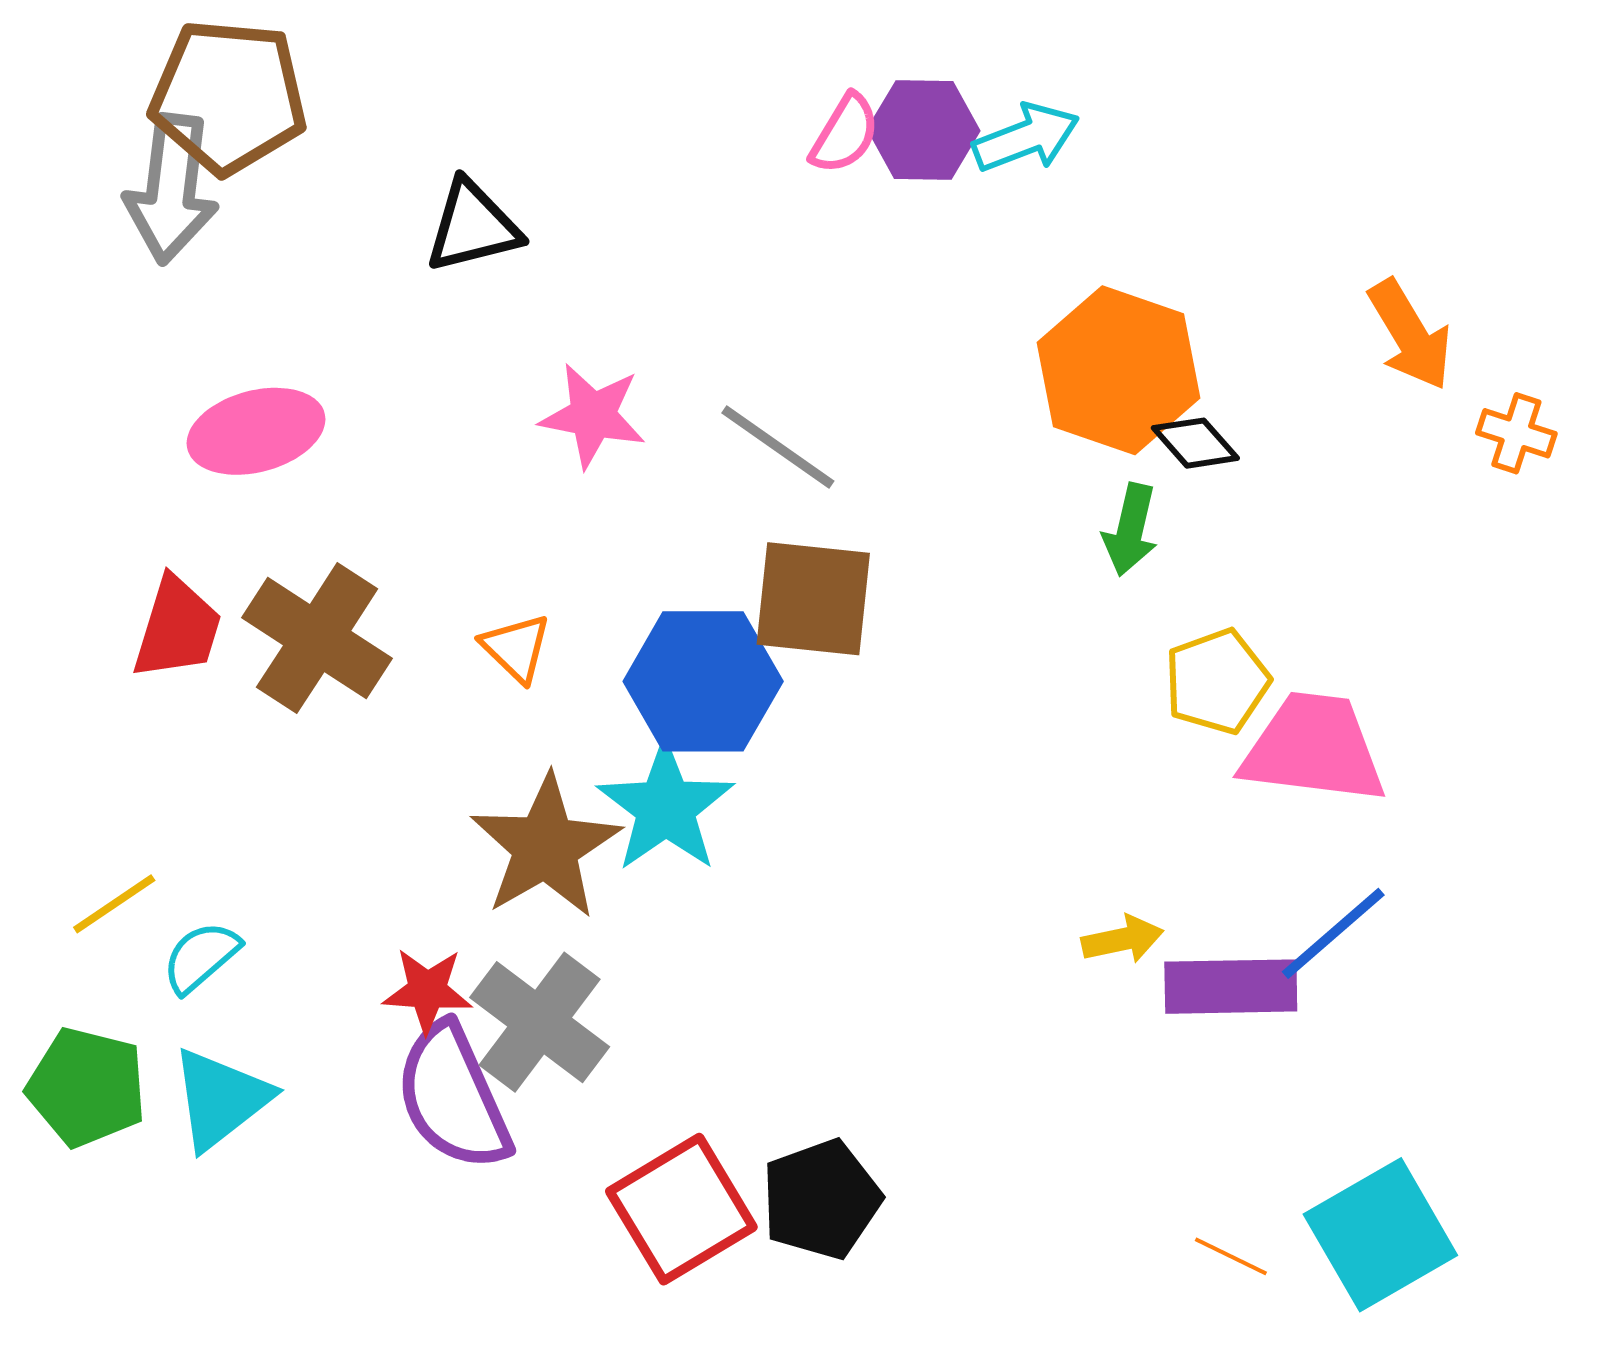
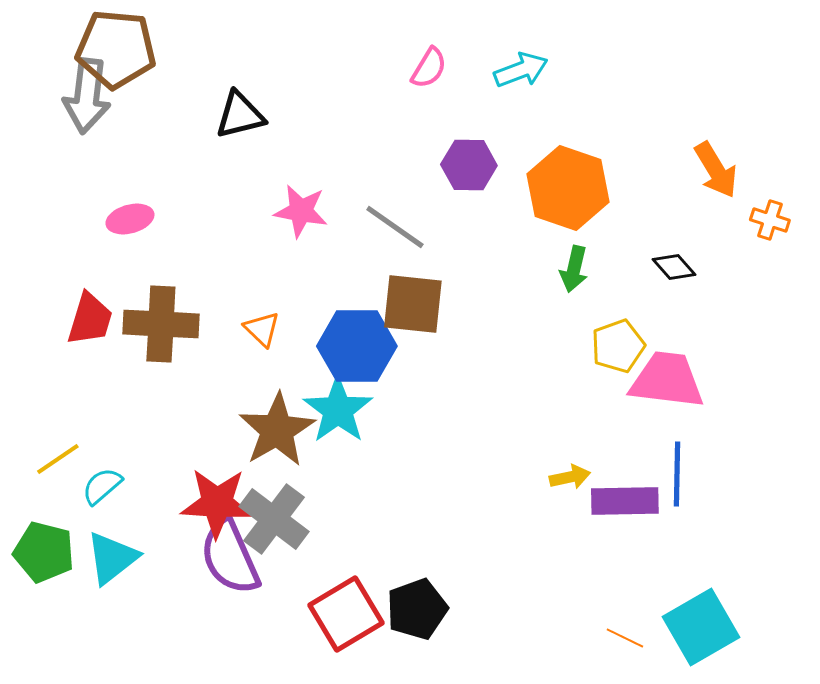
purple hexagon: (924, 130) -> (469, 165), moved
pink ellipse: (256, 431) -> (130, 219), size x0.7
black diamond: (1195, 443) -> (674, 267), moved
brown cross: (317, 638) -> (161, 324), turned -30
blue line: (1333, 933) -> (677, 474), turned -48
red star: (427, 991) -> (217, 503), size x1.6

